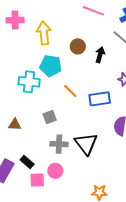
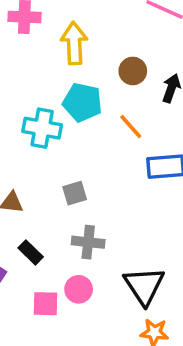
orange line: (70, 91) -> (131, 127), moved
black triangle: (86, 144) -> (144, 286), moved
black rectangle: (27, 162) -> (31, 252), moved

